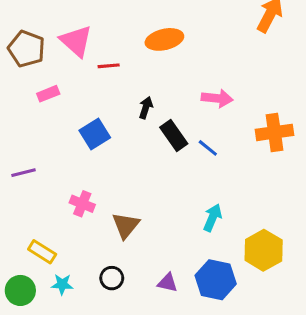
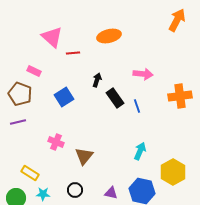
brown pentagon: (27, 49) -> (20, 94), moved
pink rectangle: (48, 94) -> (34, 71), turned 48
blue line: (208, 148) -> (137, 106), turned 32

